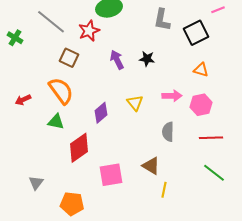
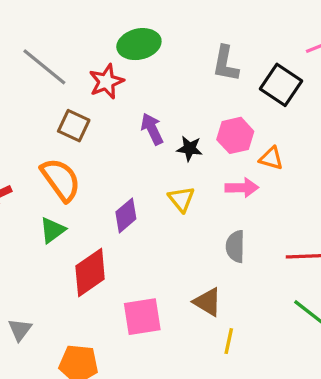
black square: (196, 33) -> (281, 85), turned -30
black star: (147, 59) -> (190, 149), moved
orange triangle: (201, 70) -> (271, 158), moved
pink hexagon: (201, 105) -> (235, 135), moved
green triangle: (56, 122) -> (52, 230), turned -48

